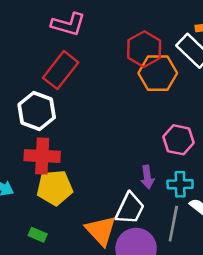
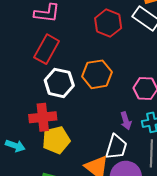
orange hexagon: (158, 73) -> (97, 74), moved
white hexagon: (37, 111) -> (59, 83), moved

